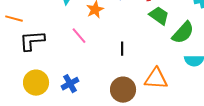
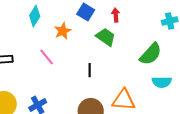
green trapezoid: (159, 16) -> (106, 37), moved

